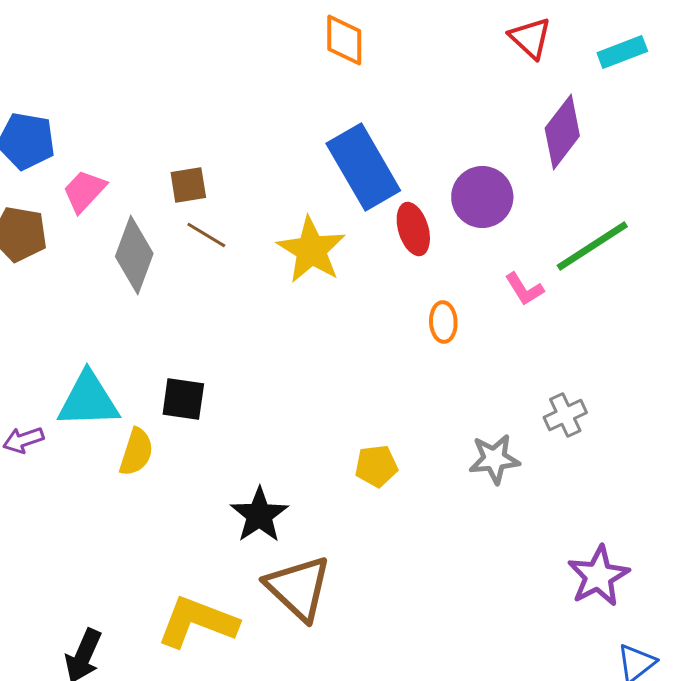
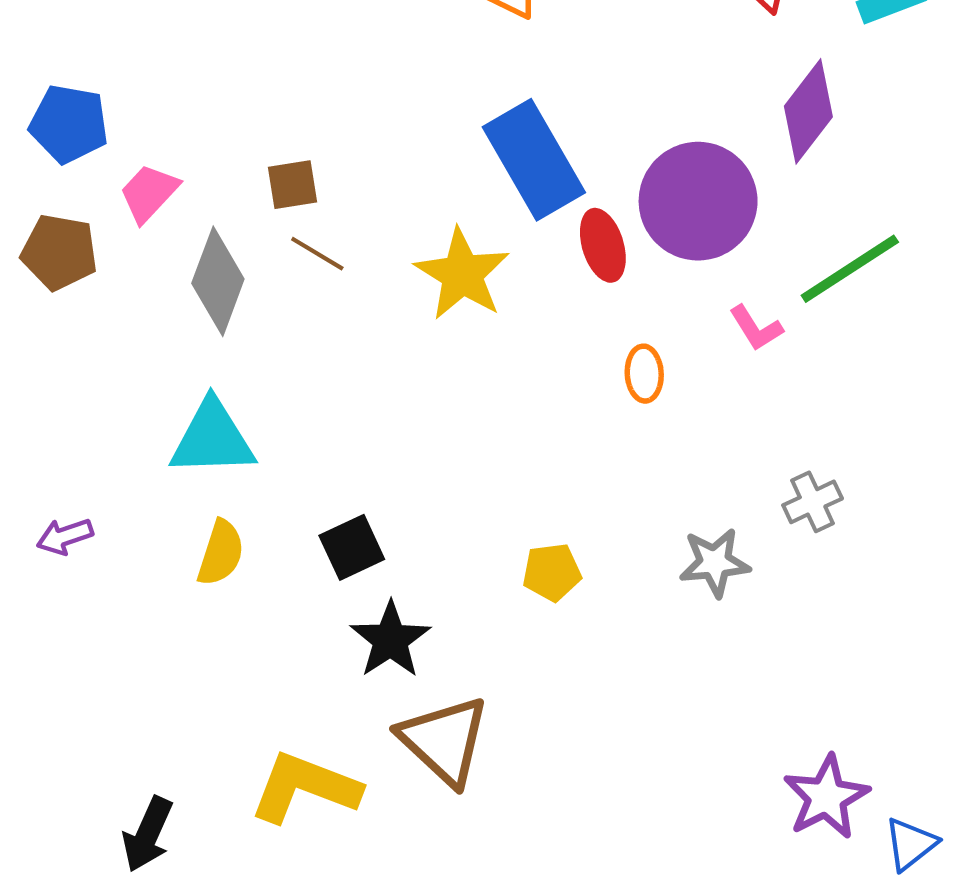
purple circle: (482, 197) -> (698, 201), size x1.4
black square: (183, 399) -> (352, 547), moved, turned -33
cyan triangle: (88, 400) -> (212, 438), moved
purple star: (598, 576) -> (826, 797), moved

